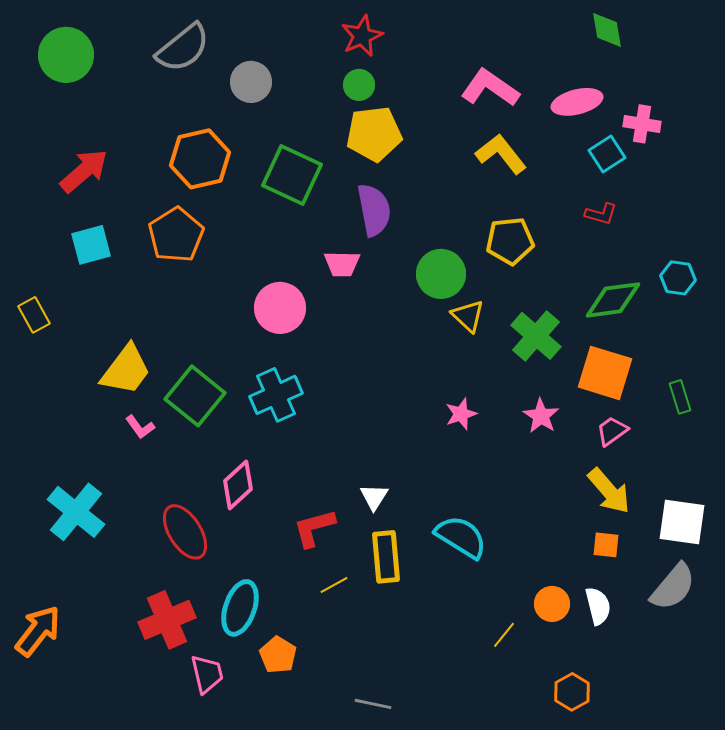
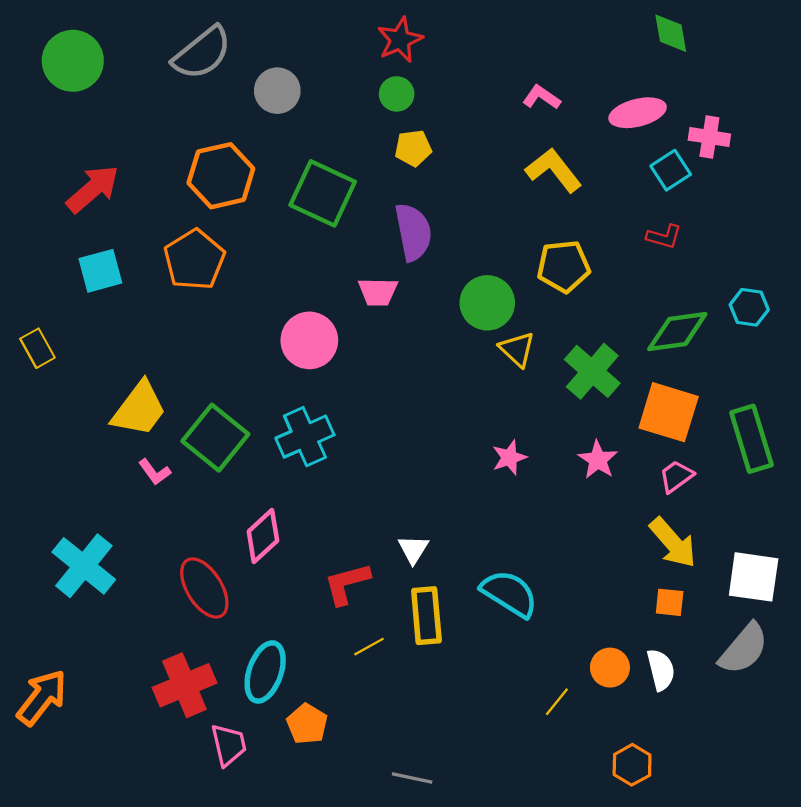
pink L-shape: (490, 88) -> (541, 97), size x0.6
yellow pentagon: (374, 134) -> (413, 148), size x0.6
green rectangle: (680, 397) -> (751, 439), size x1.8

